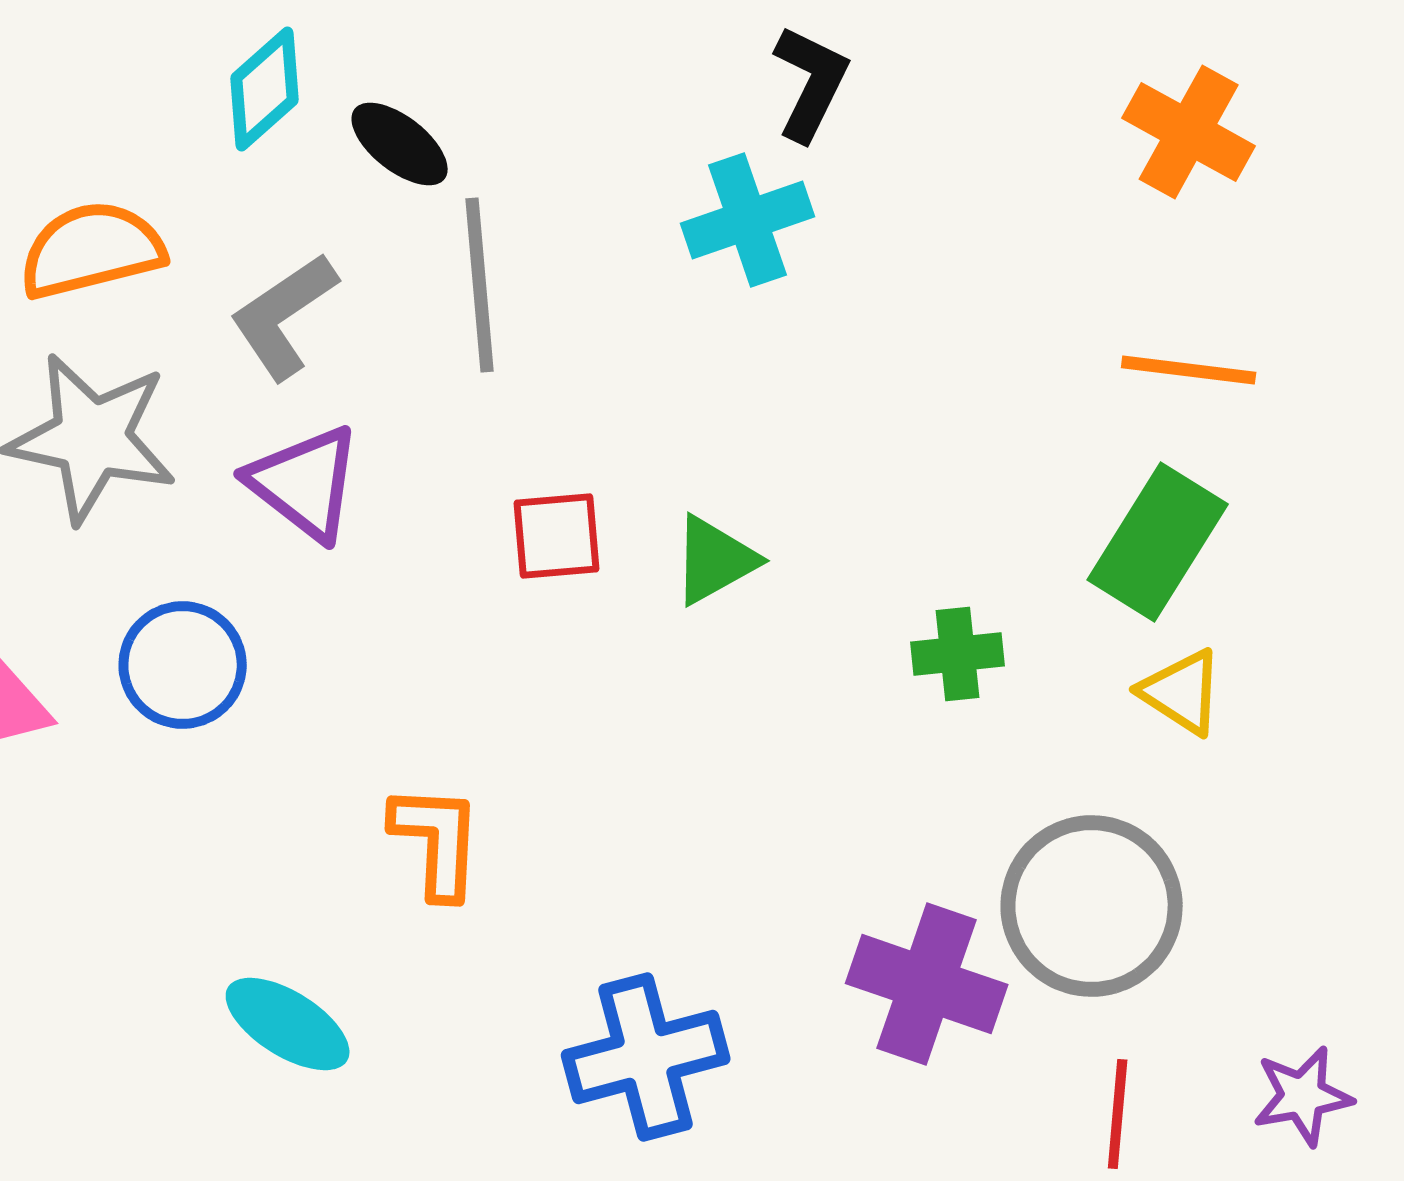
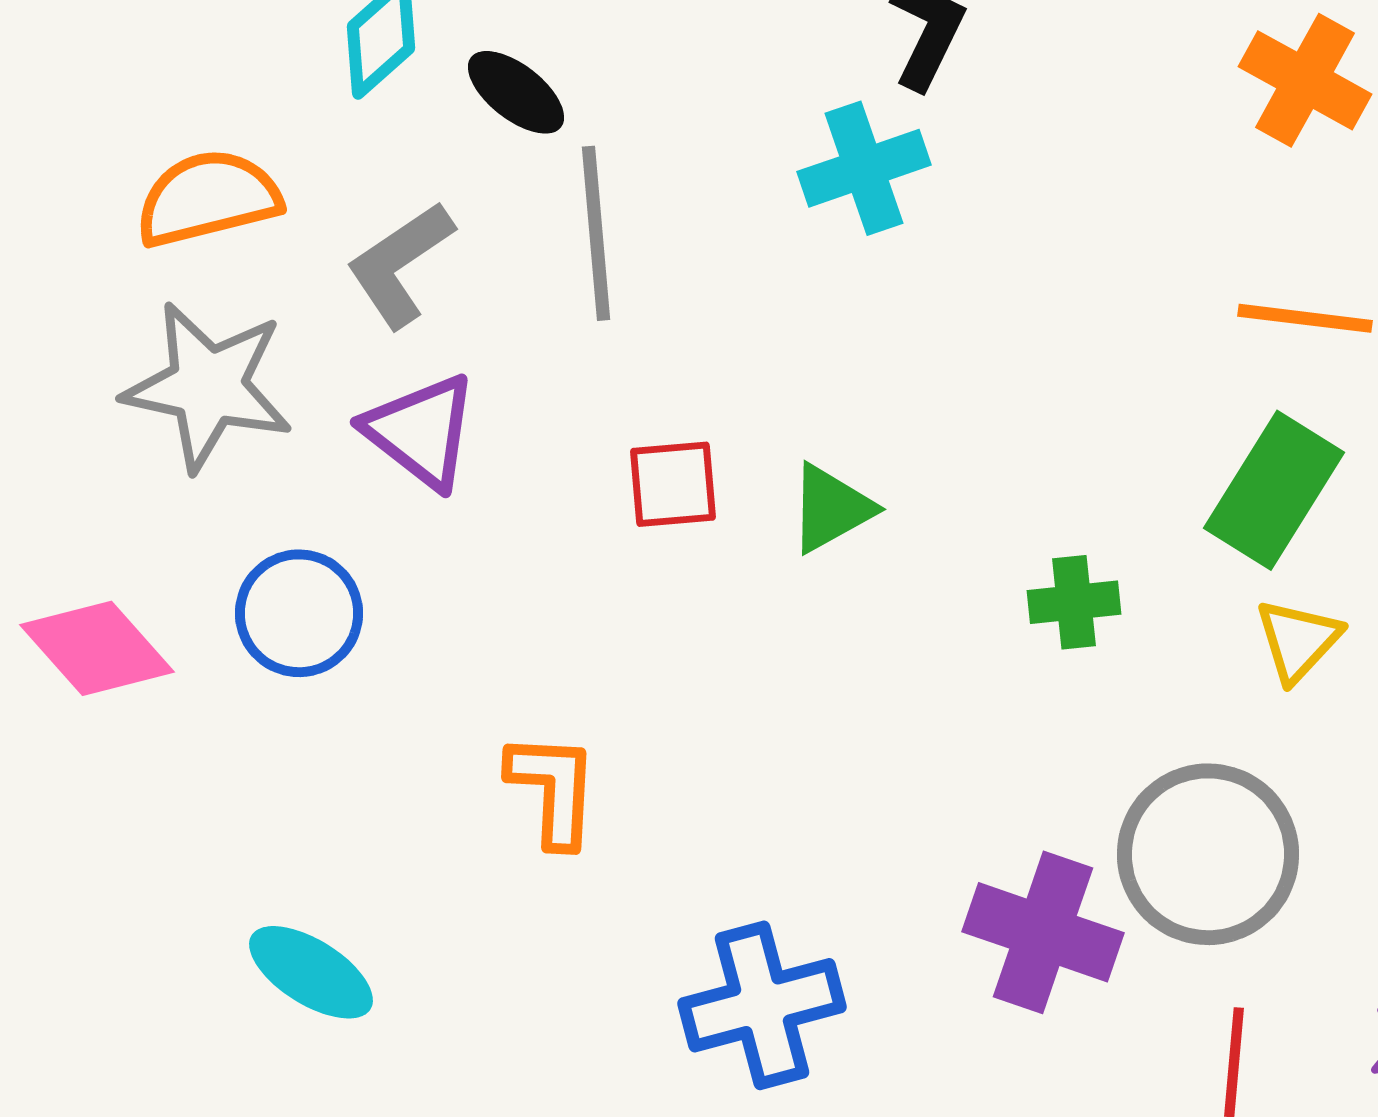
yellow triangle: (1182, 692) -> (1298, 640), turned 40
cyan ellipse: (288, 1024) -> (311, 972), moved

